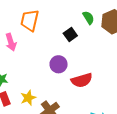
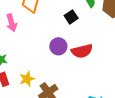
red semicircle: (82, 80) -> (82, 51), moved

